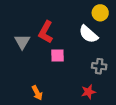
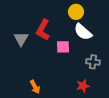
yellow circle: (100, 13) -> (76, 12), moved
pink square: (57, 56) -> (63, 47), moved

